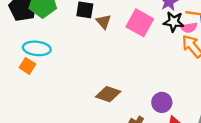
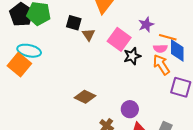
black star: (174, 22) -> (132, 56), moved, turned -30
orange square: (27, 66) -> (19, 65), size x1.6

